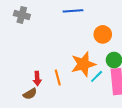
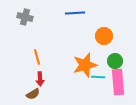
cyan line: (97, 76) -> (98, 77), turned 48
orange line: (58, 77) -> (37, 57), moved

